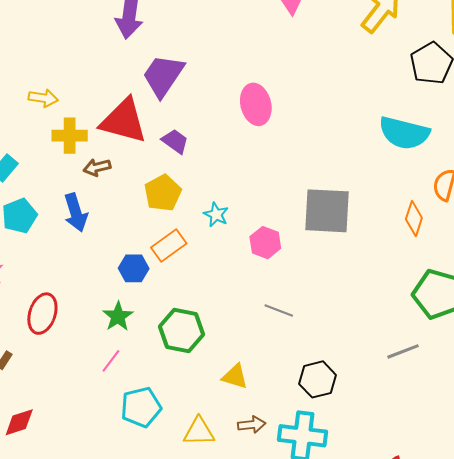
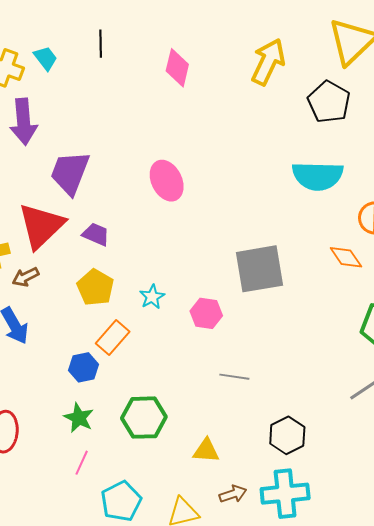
red triangle: (124, 121) -> (41, 226), turned -46
cyan star: (216, 215) -> (152, 297), turned 30
orange diamond: (414, 219) -> (346, 257), turned -40

